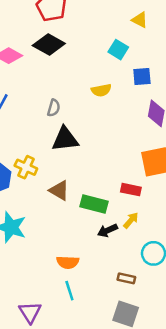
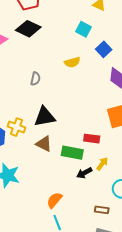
blue square: (142, 76) -> (104, 49), turned -35
black triangle: (65, 139) -> (45, 117), moved
red rectangle: (131, 190) -> (92, 139), moved
orange semicircle: (68, 262) -> (54, 200), turned 132

